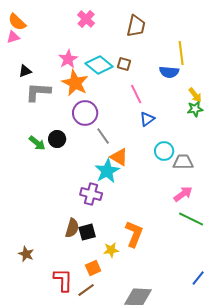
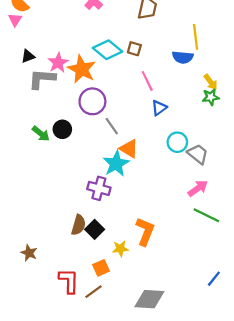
pink triangle: (13, 37) -> (15, 20), turned -40
pink star: (68, 59) -> (58, 63), moved
gray trapezoid: (183, 162) -> (198, 154), turned 40
black square: (87, 232) -> (95, 229), turned -30

